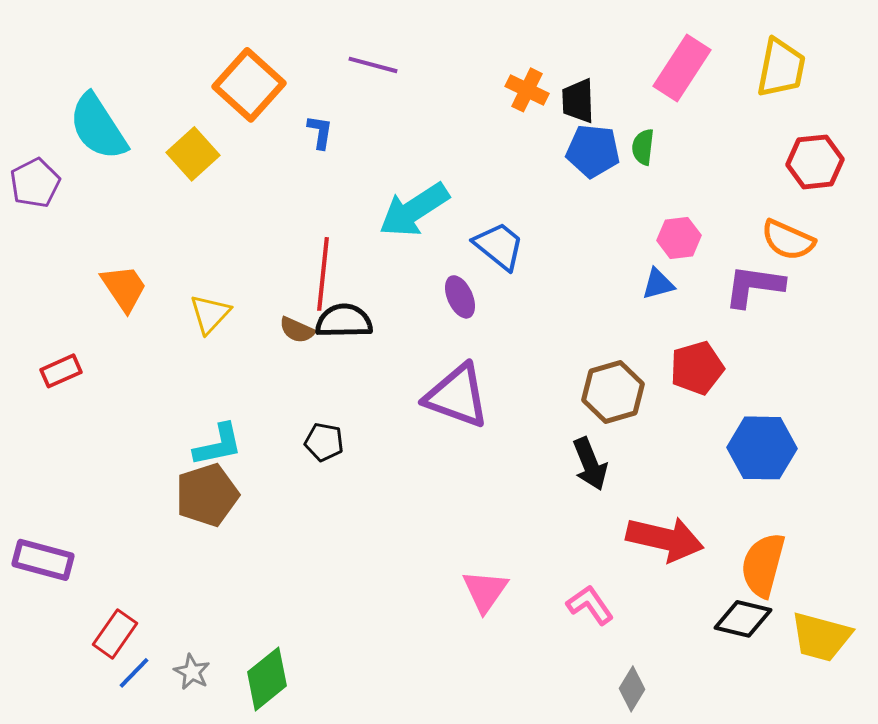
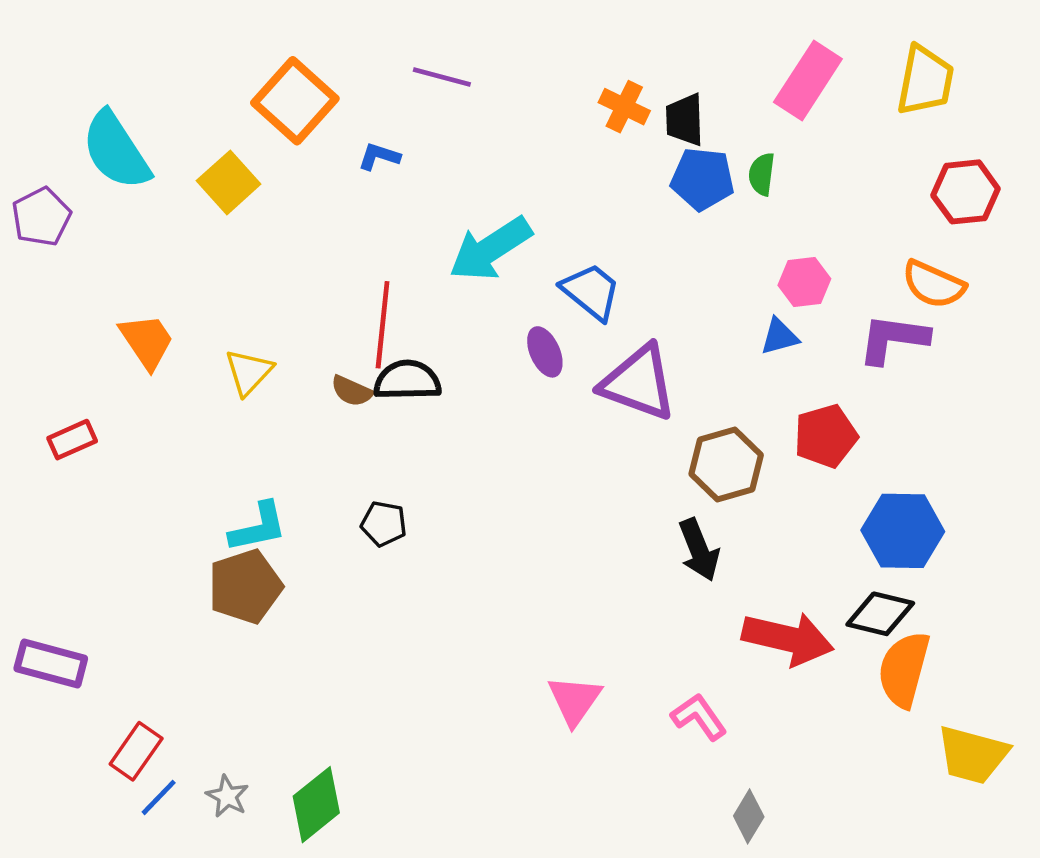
blue L-shape: (320, 132) -> (379, 156), turned -81
purple triangle: (457, 396) -> (638, 383), moved
black diamond: (743, 619) -> (880, 614), moved

